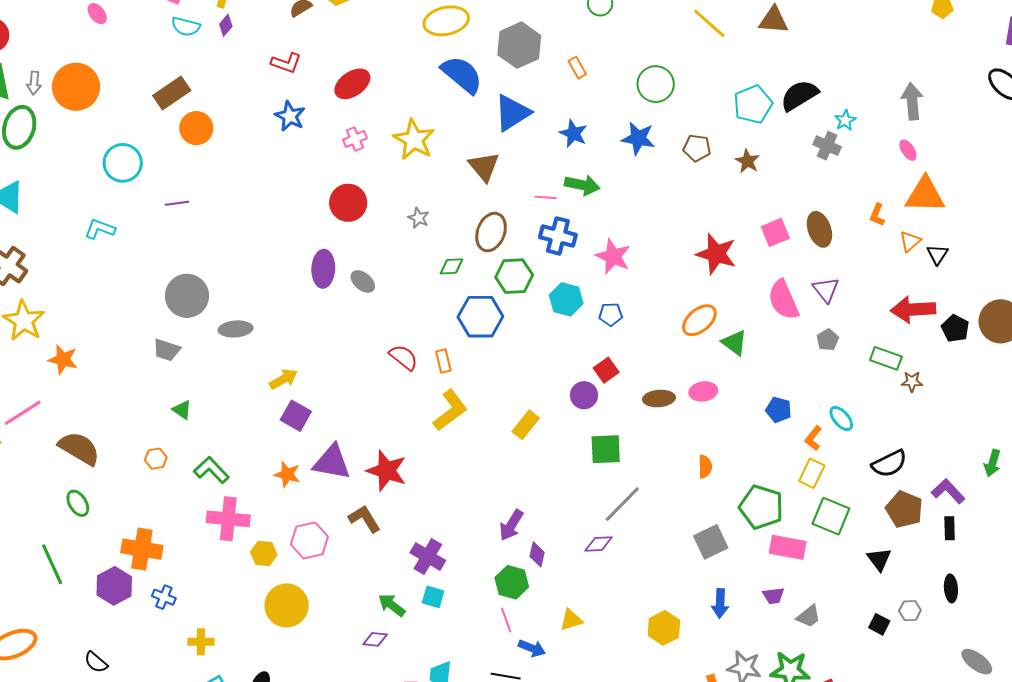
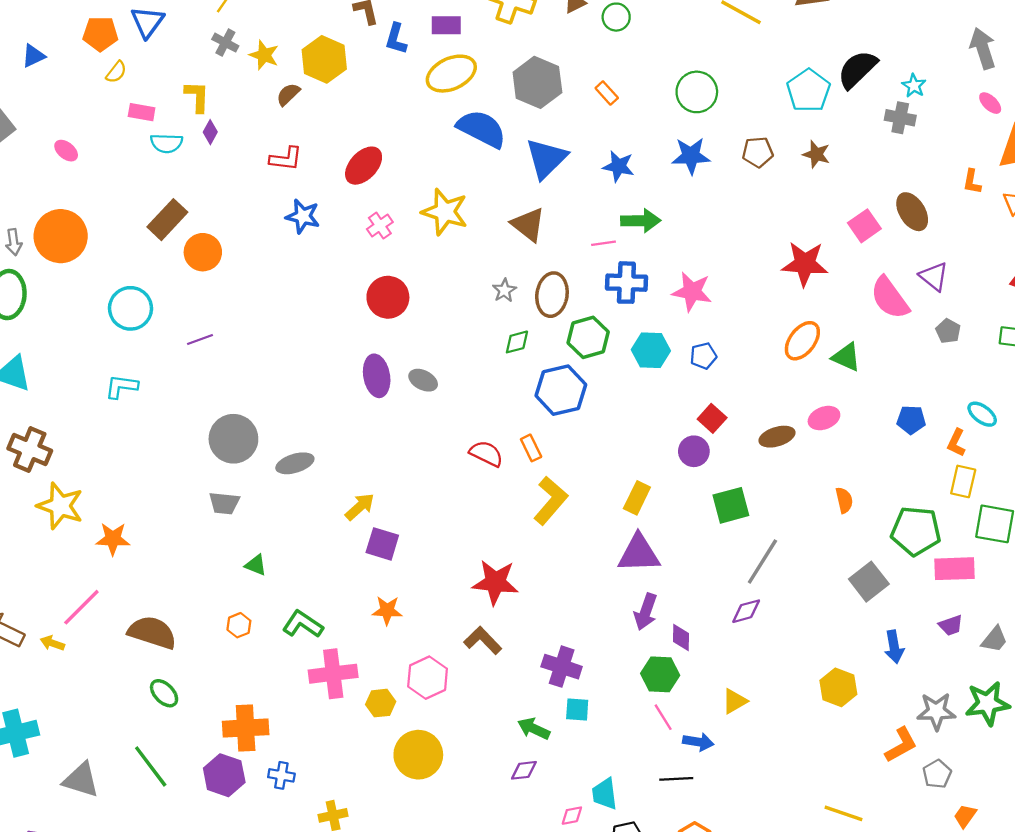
gray star: (419, 218) -> (504, 290), moved, turned 30
purple triangle: (332, 462) -> (639, 554), moved

